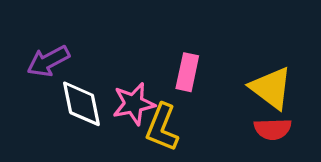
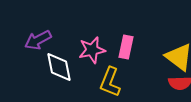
pink star: (134, 104) -> (92, 50), moved

